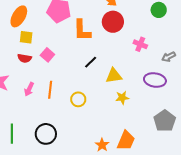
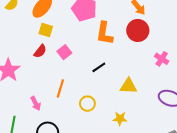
red semicircle: (25, 58) -> (40, 51), turned -72
black line: (91, 62) -> (99, 67), moved
pink arrow: (29, 89) -> (36, 103), moved, turned -64
yellow star: (122, 98) -> (120, 119), moved

